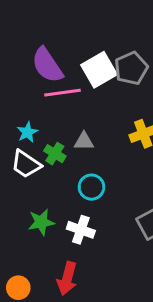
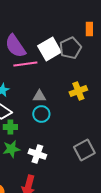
green cross: (55, 154) -> (10, 127), moved, turned -32
cyan circle: (91, 187) -> (41, 114), moved

